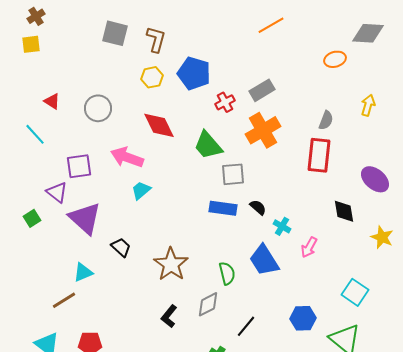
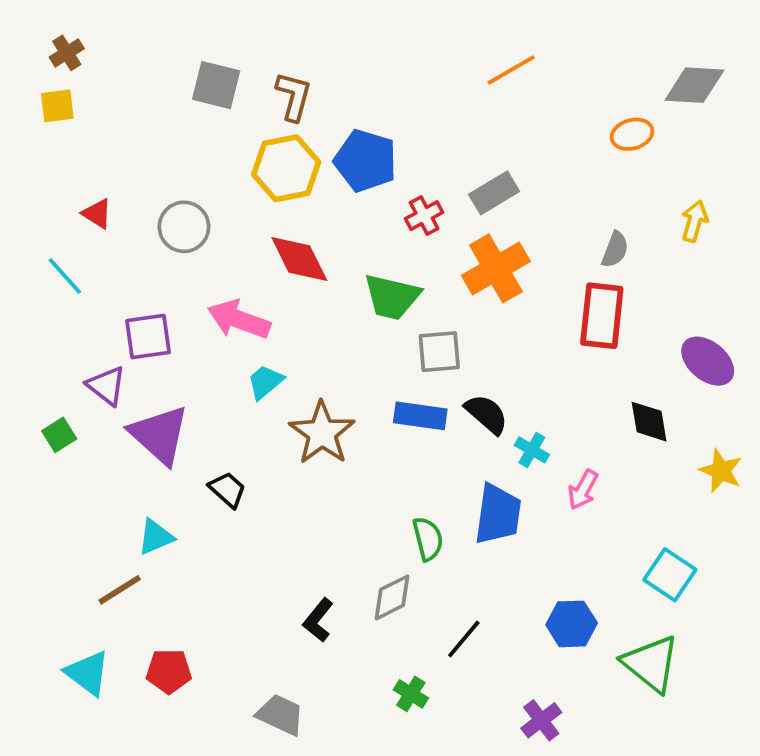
yellow hexagon: (152, 77) -> (286, 168), size x1.6
green trapezoid: (208, 145) -> (392, 297), turned -36
black semicircle: (258, 207) -> (486, 414), size x1.4
blue trapezoid: (264, 260) -> (498, 514), turned -140
brown star: (171, 264) -> (322, 433), moved

